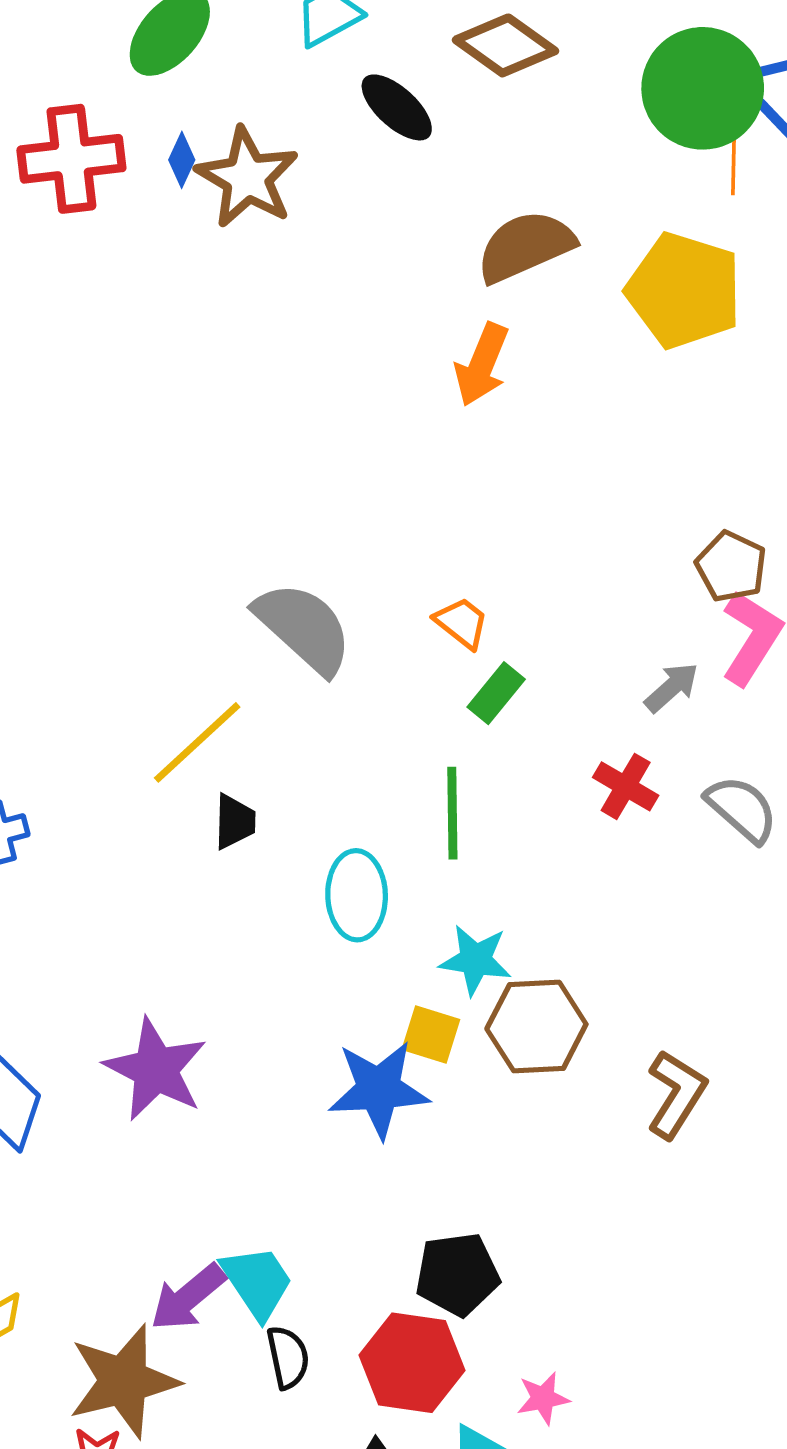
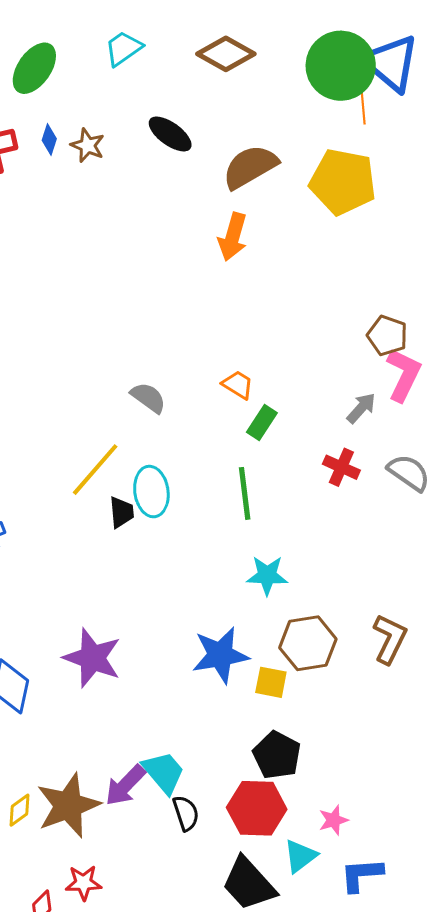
black ellipse: (397, 107) -> (170, 134), moved
brown star: (247, 178) -> (88, 145), size x0.6
gray semicircle: (304, 628) -> (148, 398), size x0.6
cyan ellipse: (357, 895) -> (151, 492), moved
brown hexagon: (536, 1027) -> (308, 643), moved
yellow square: (431, 1034) -> (271, 682), moved
black pentagon: (457, 1274) -> (277, 755), turned -30
brown star: (124, 1381) -> (68, 805), moved

